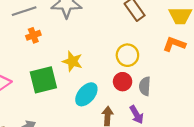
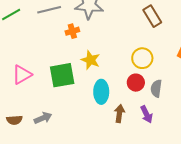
orange cross: (33, 35) -> (72, 31), moved
cyan ellipse: (86, 94) -> (101, 92), turned -45

